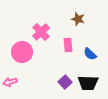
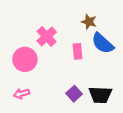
blue semicircle: (90, 54) -> (103, 43), moved, size x1.5
pink arrow: (10, 82) -> (22, 94), moved

